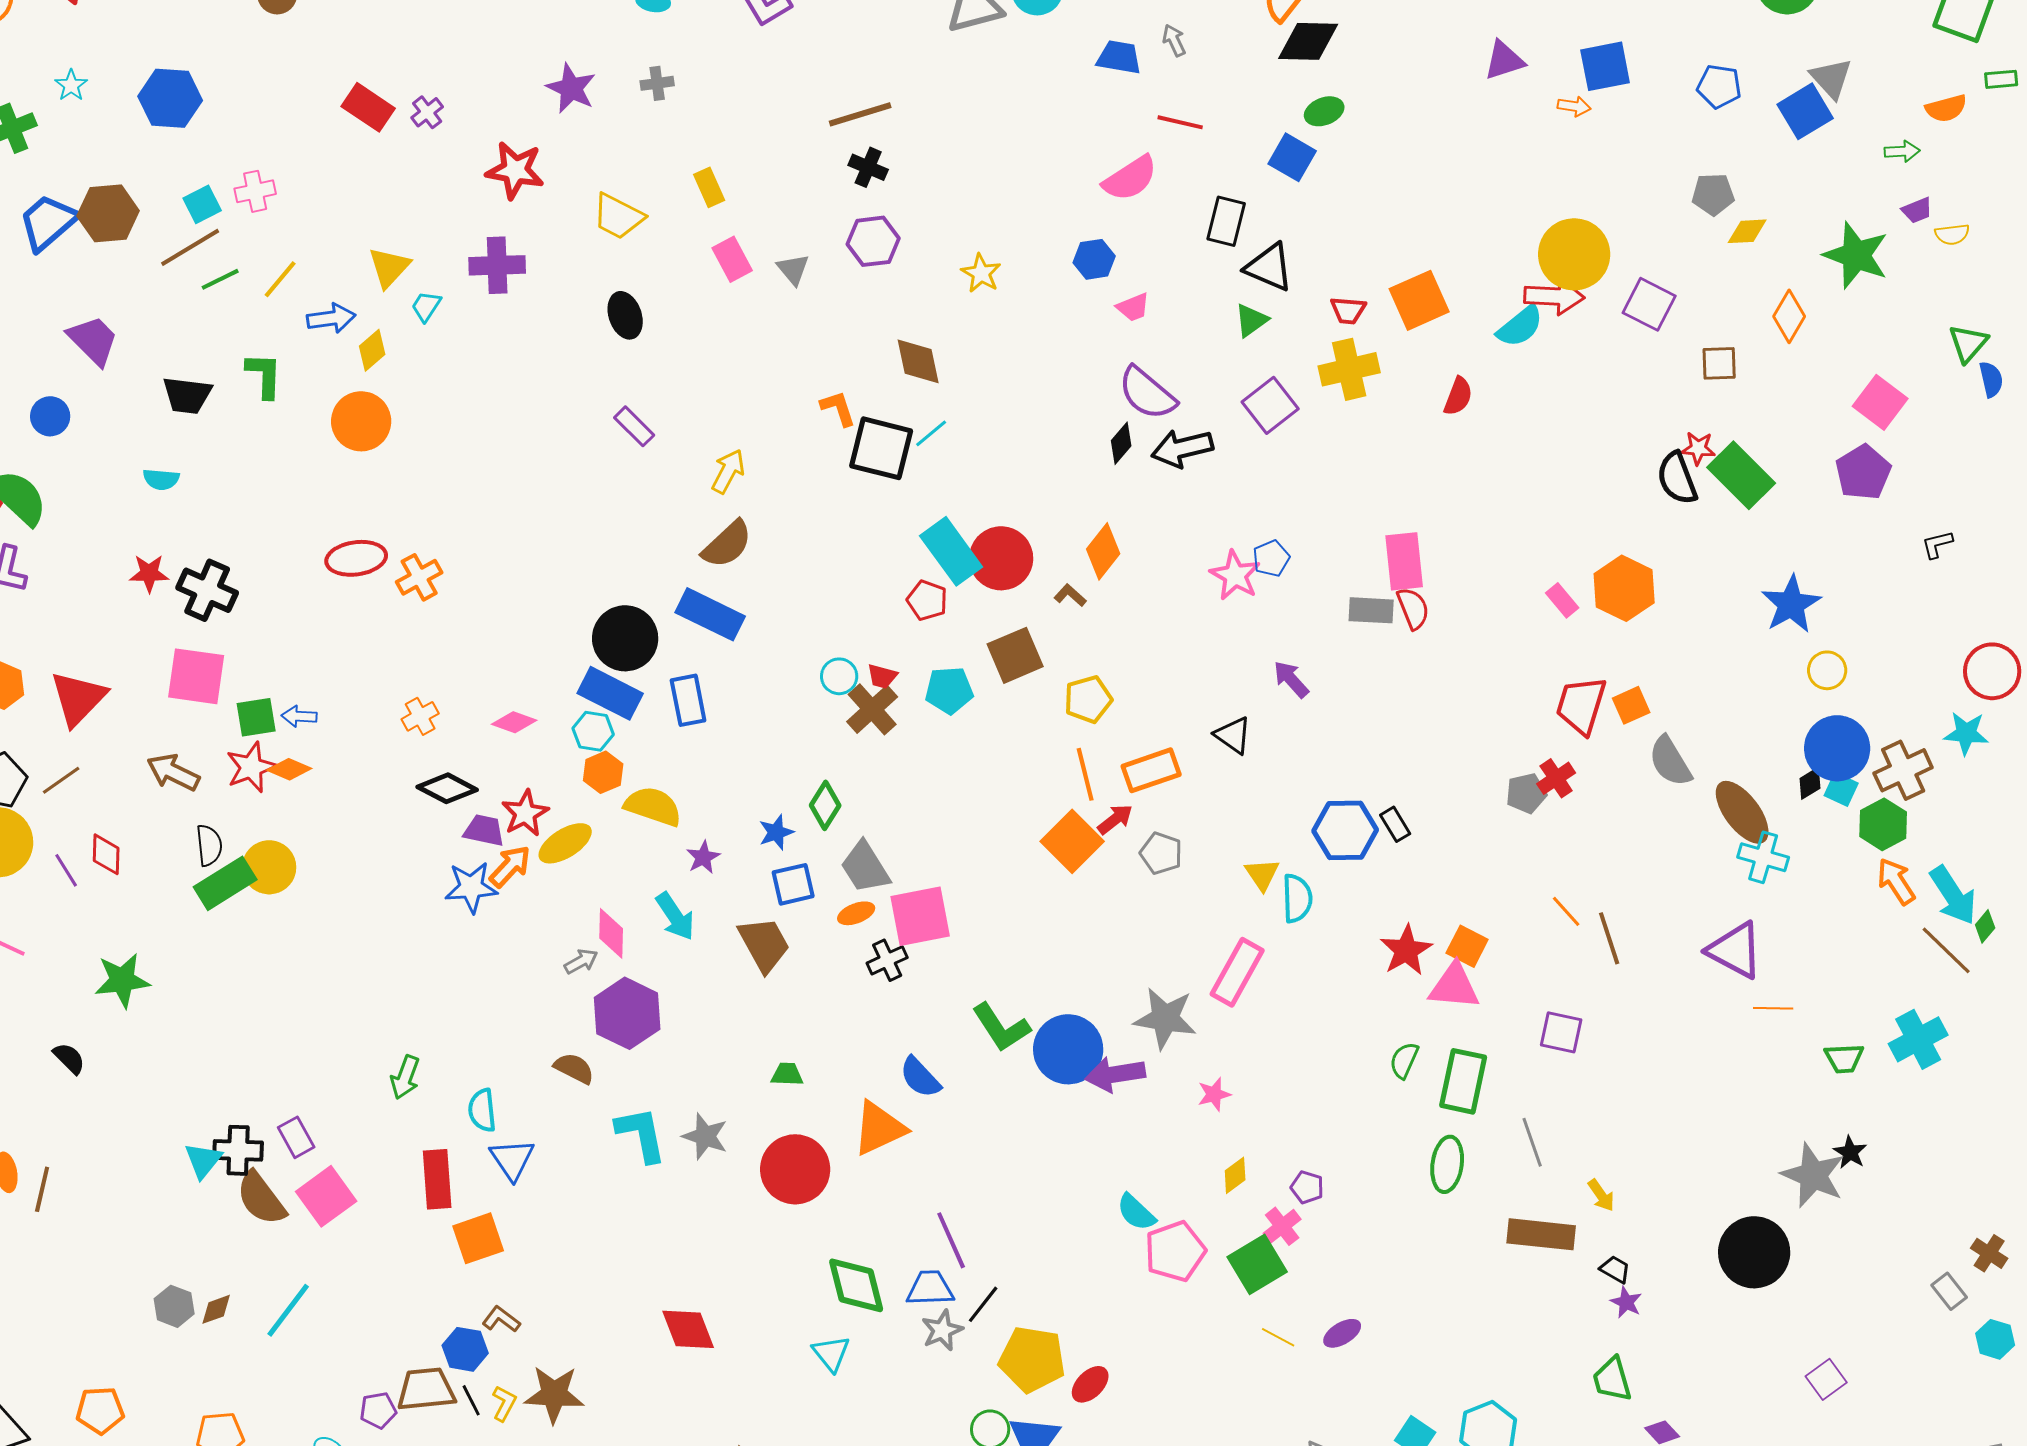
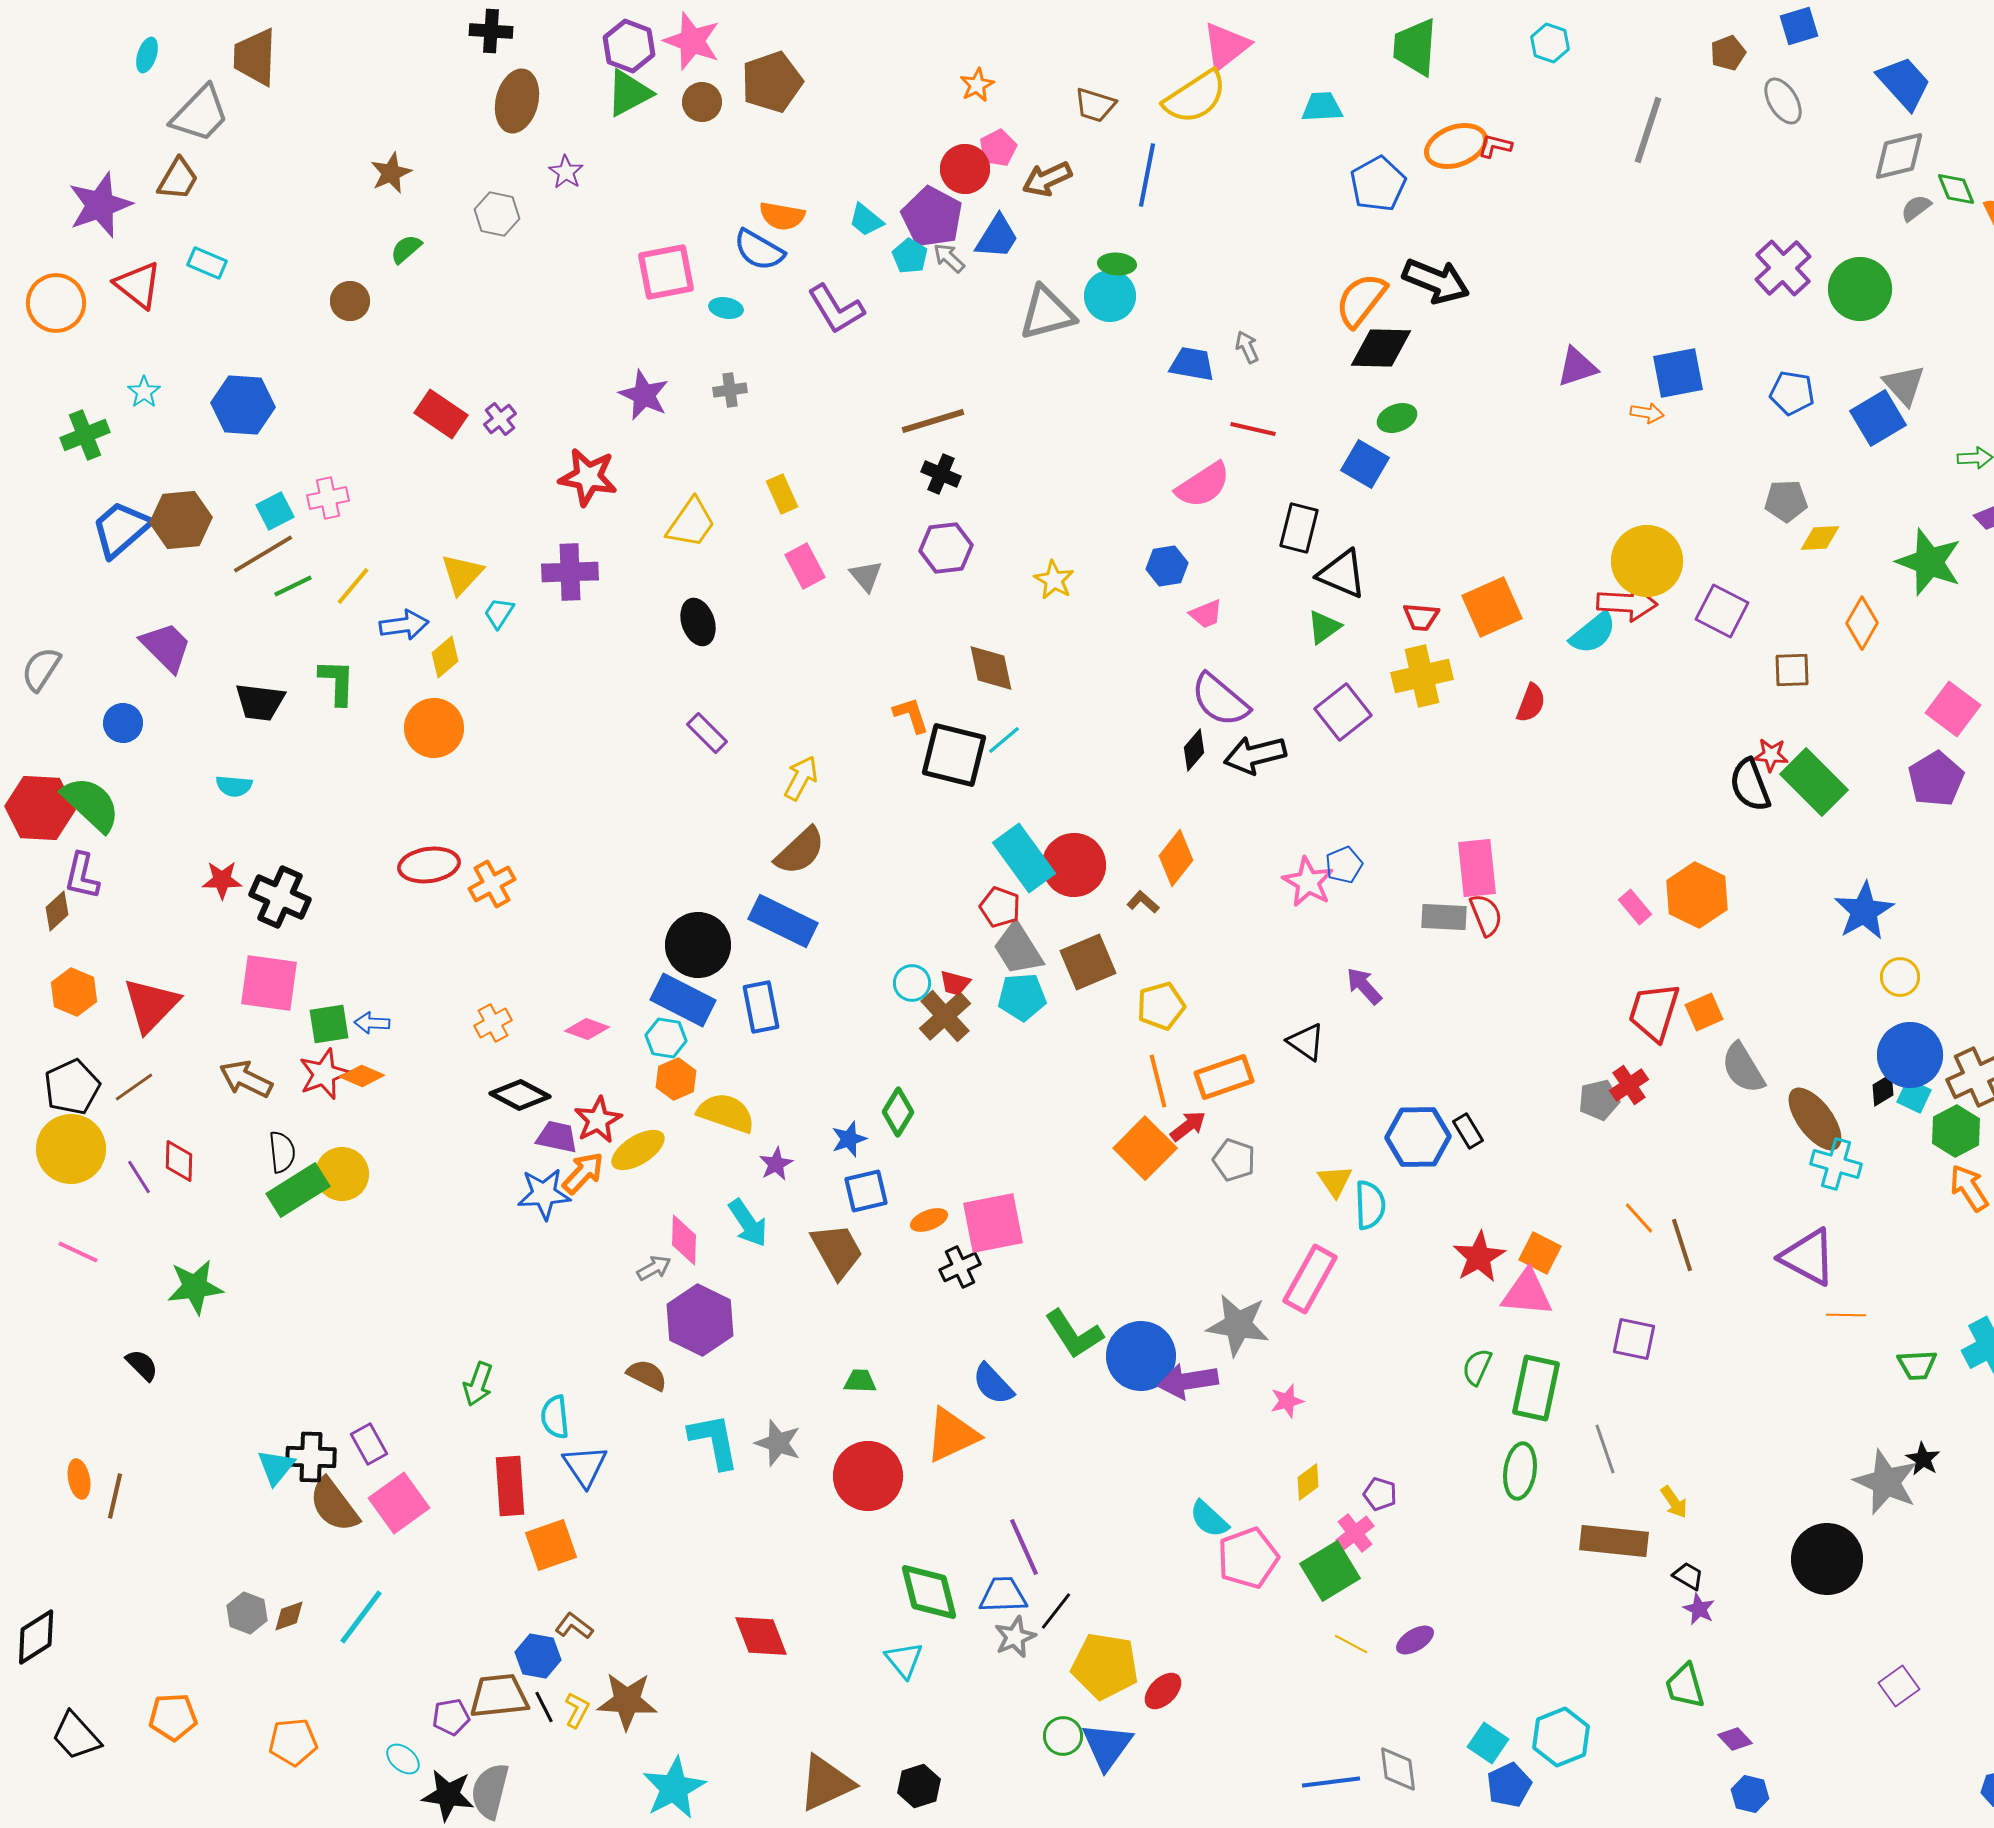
yellow trapezoid: (618, 216) -> (691, 523), turned -82
gray trapezoid: (865, 867) -> (1018, 949), moved

